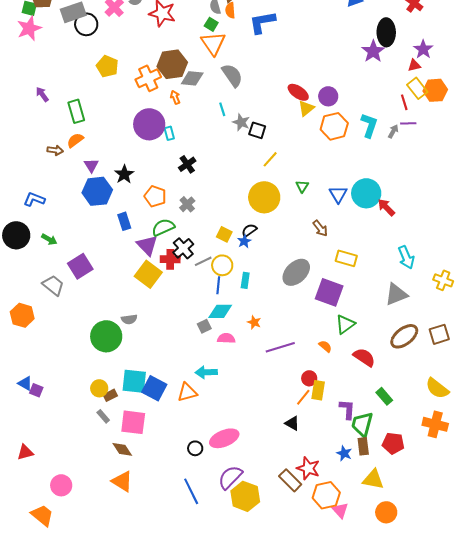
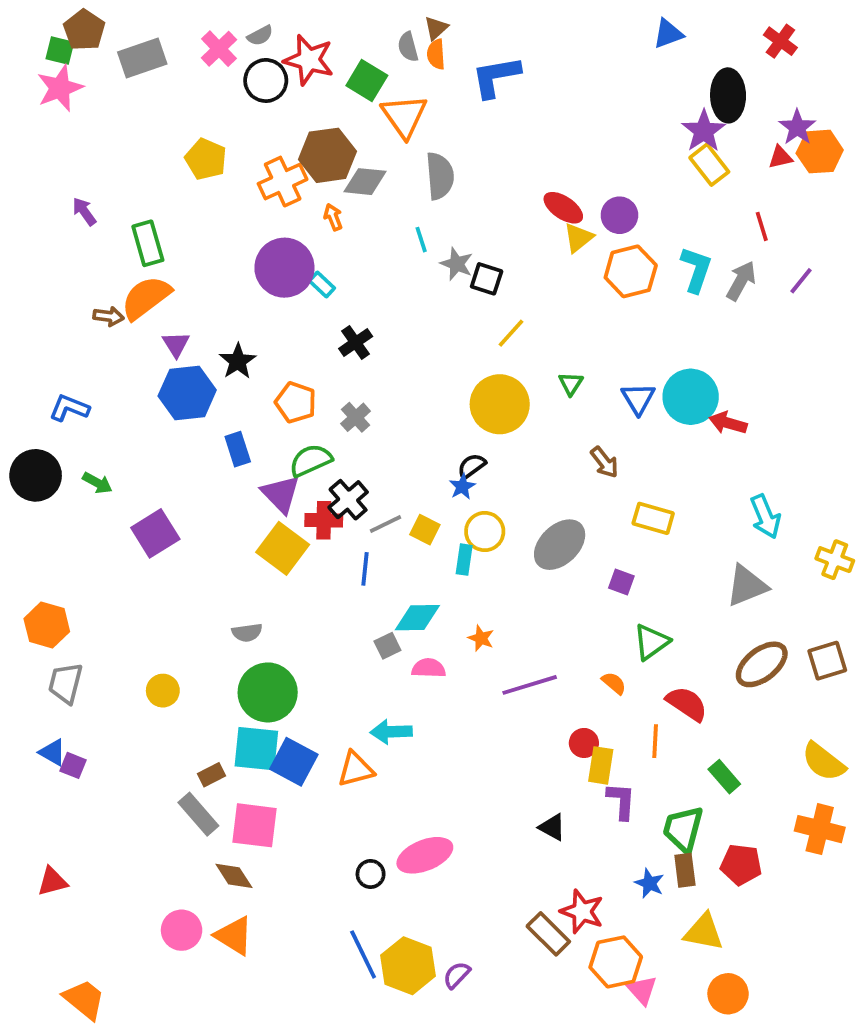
black circle: (86, 24) -> (266, 80), moved
green square: (211, 24) -> (367, 80), moved, size x1.5
gray semicircle: (232, 75) -> (440, 176), turned 30
yellow rectangle: (417, 88) -> (709, 165), moved
orange hexagon: (435, 90) -> (820, 152), moved
purple line: (408, 123) -> (801, 281), moved, turned -49
gray arrow: (393, 131) -> (741, 281), size x1.5
cyan rectangle: (169, 133) -> (322, 284), turned -32
orange semicircle: (75, 140) -> (146, 298), size x1.6
red arrow: (386, 207) -> (728, 423), turned -30
yellow square: (224, 234) -> (425, 530), moved
yellow circle: (222, 265) -> (485, 532), moved
gray trapezoid: (53, 285) -> (66, 683), moved, turned -115
blue line: (218, 285) -> (365, 569), moved
purple square: (329, 292) -> (621, 582), size x0.5
green circle: (106, 336) -> (268, 692), moved
yellow circle: (99, 388) -> (163, 691), moved
orange line: (303, 397) -> (655, 741), moved, turned -36
purple L-shape: (347, 409) -> (621, 801), moved
gray rectangle: (103, 416) -> (198, 814), size x1.6
purple semicircle: (230, 477) -> (457, 975), moved, size x0.6
pink circle: (61, 485) -> (182, 930), moved
yellow hexagon: (245, 496) -> (408, 966), moved

